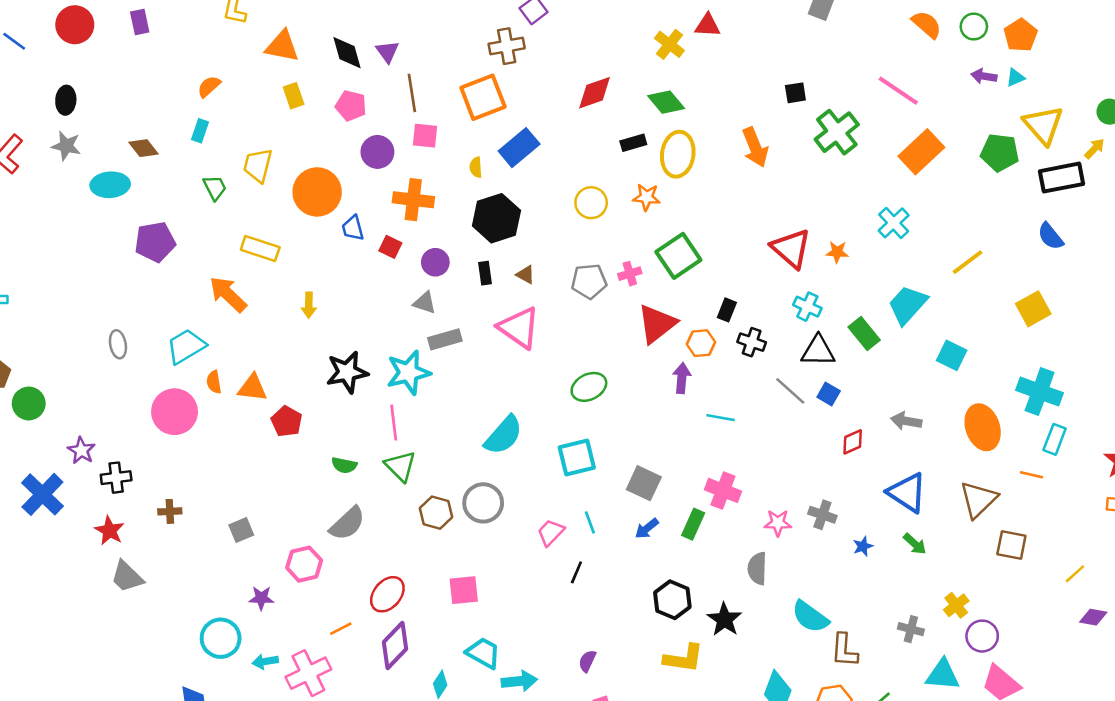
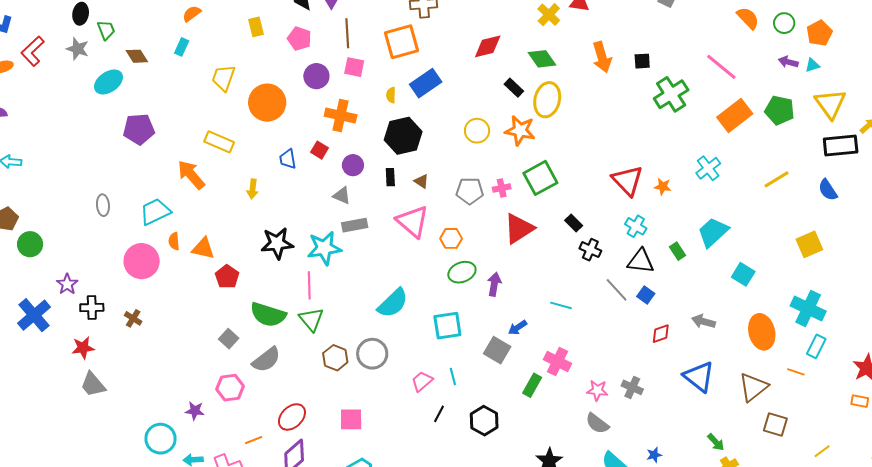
black rectangle: (633, 143) -> (514, 88), turned 54
orange arrow: (755, 147) -> (602, 57), moved
green pentagon: (1000, 153) -> (780, 110), moved
cyan ellipse: (110, 185) -> (109, 82), turned -36
green trapezoid: (215, 188) -> (106, 30), moved
orange star: (646, 197) -> (520, 130), size x1.4
blue trapezoid: (353, 228) -> (288, 159), moved
yellow line: (968, 262) -> (777, 179), moved
black rectangle: (727, 310) -> (574, 223), turned -72
green rectangle: (864, 334) -> (677, 251), size x0.7
orange hexagon: (701, 343) -> (451, 238), moved
purple arrow: (682, 378) -> (494, 284), moved
green semicircle: (344, 465) -> (268, 315), size x1.8
brown cross: (170, 511) -> (133, 318), moved, turned 30
blue arrow: (647, 529) -> (518, 328), moved
gray square: (241, 530) -> (229, 339), moved, turned -30
red star: (110, 531) -> (83, 348), turned 30
green arrow: (915, 544) -> (716, 442), moved
blue star: (863, 546) -> (654, 455), moved
gray semicircle: (757, 568) -> (597, 423), moved, turned -60
black hexagon: (672, 600) -> (484, 421), moved

